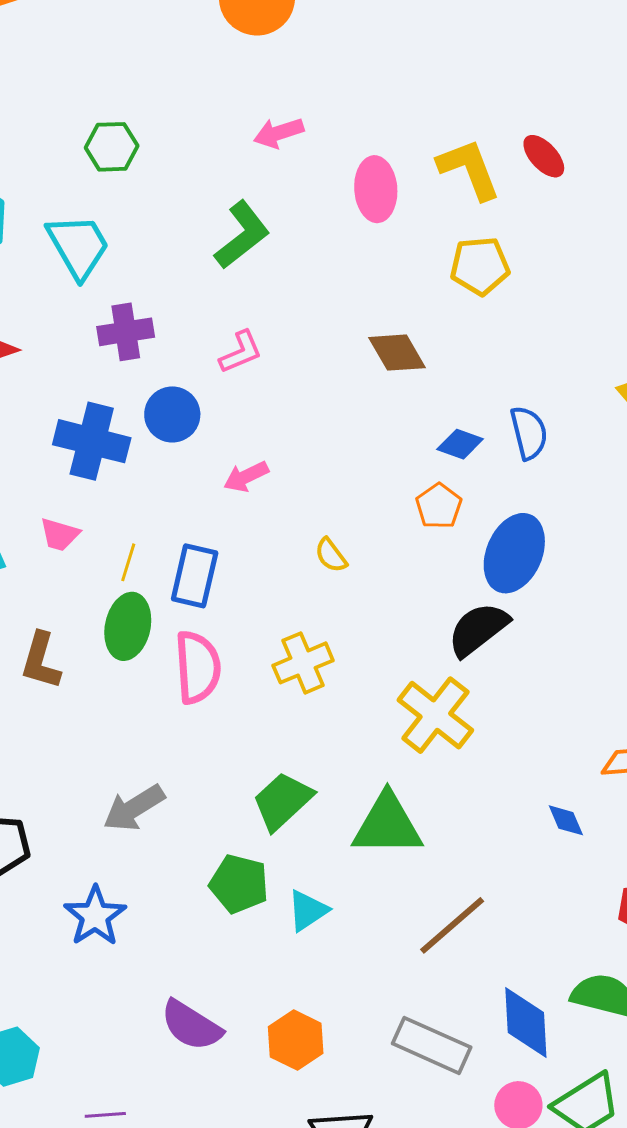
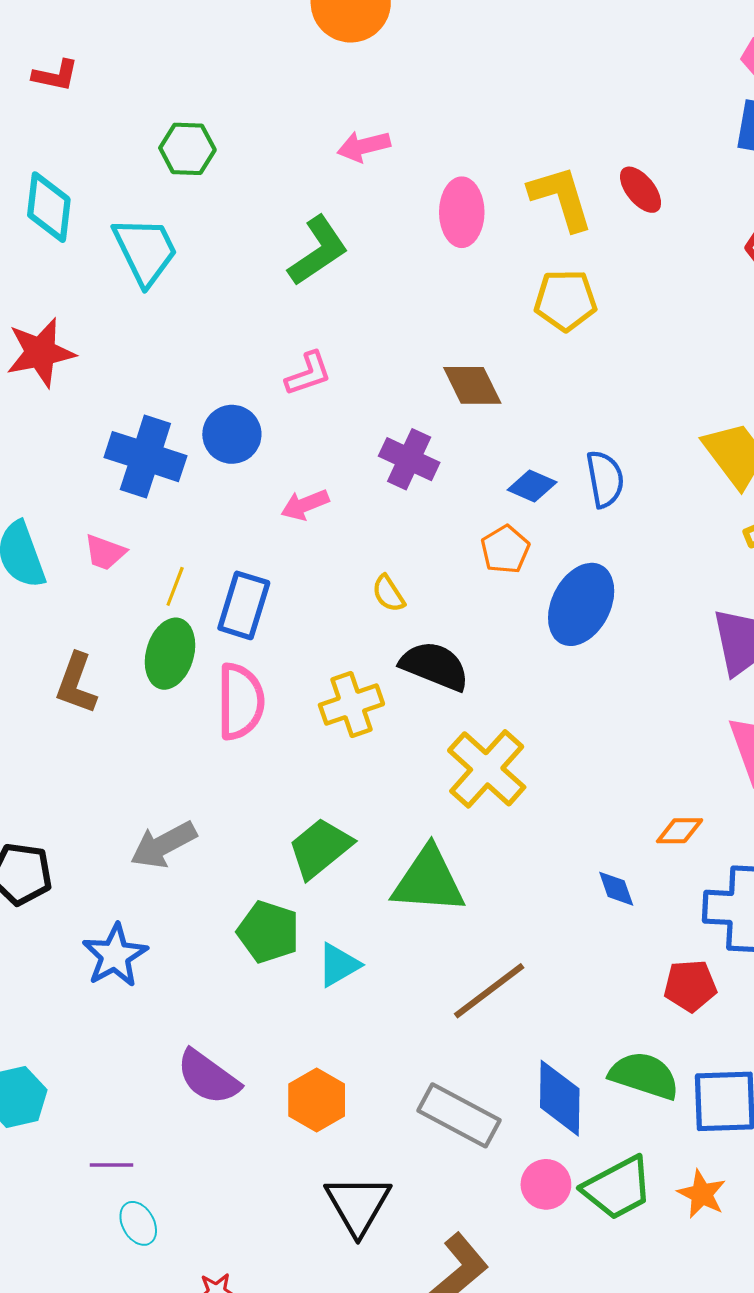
purple cross: (126, 332) -> (409, 459), moved, turned 30
black semicircle: (478, 629) -> (435, 666), moved, turned 56

